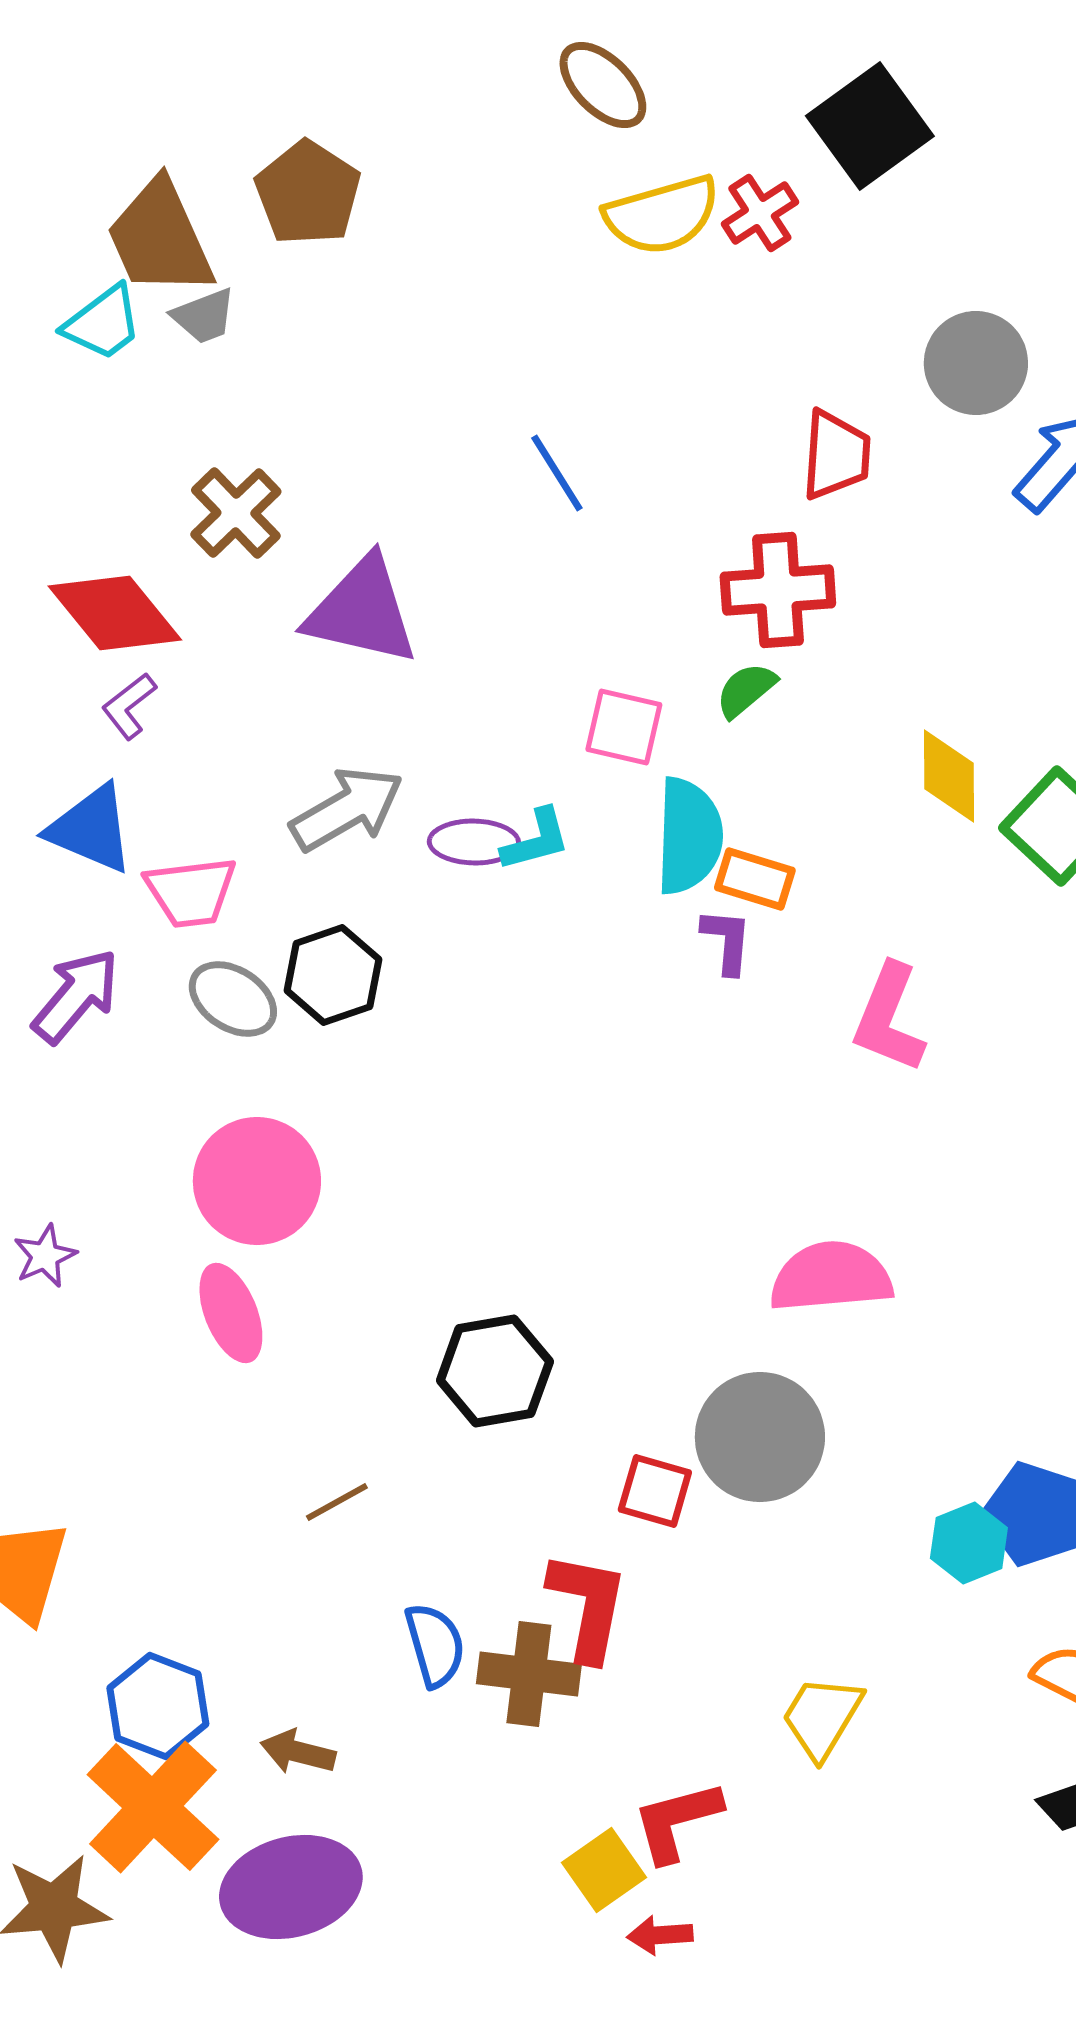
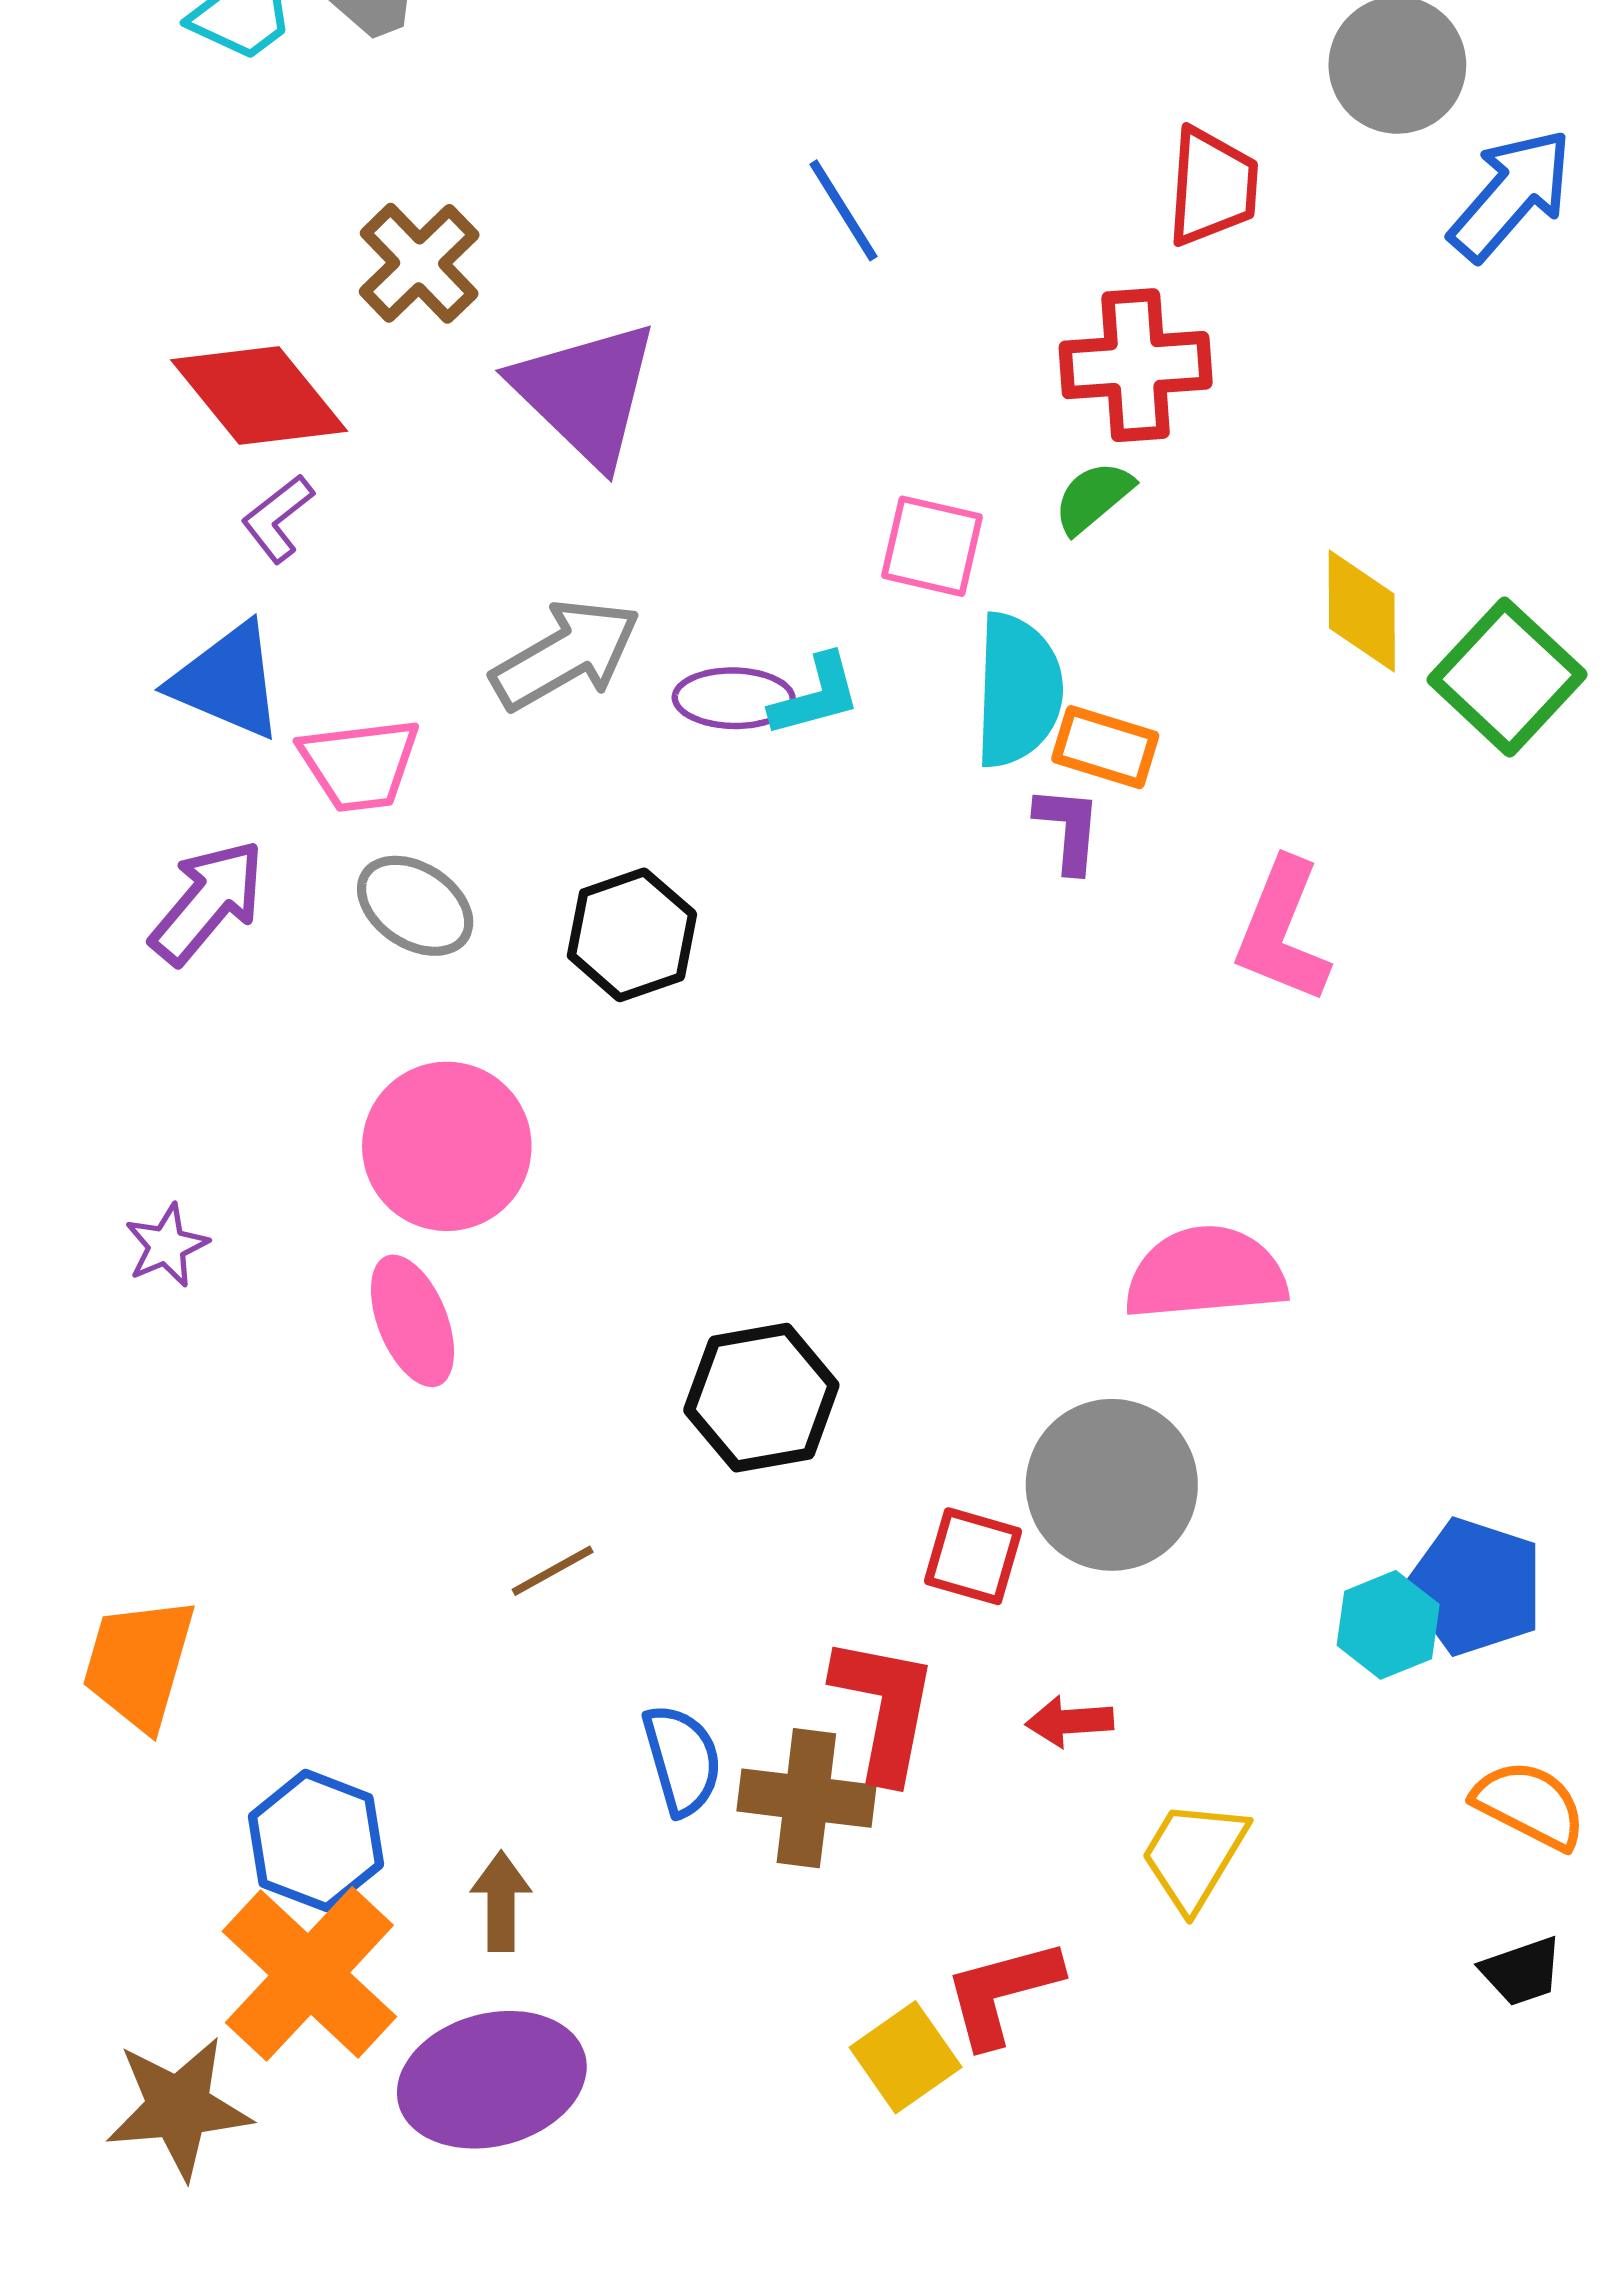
purple triangle: (362, 611) -> (586, 393), turned 31
black hexagon: (333, 975) -> (632, 935), moved
brown arrow: (298, 1752) -> (501, 1901), turned 76
red arrow: (660, 1935) -> (1070, 1721), moved

